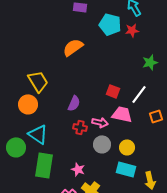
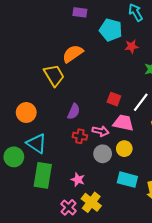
red star: (132, 30) -> (131, 46), moved
yellow trapezoid: (38, 81) -> (54, 75), moved
yellow circle: (127, 147) -> (124, 149), moved

